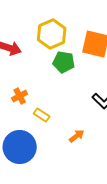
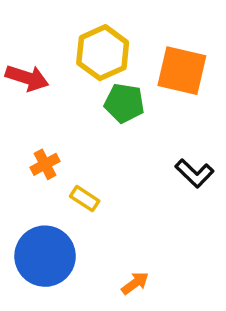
orange arrow: (77, 136) -> (135, 283), moved

